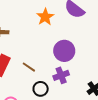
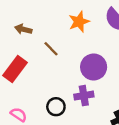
brown line: (29, 67) -> (51, 49), moved

